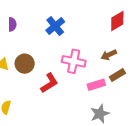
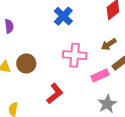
blue cross: (55, 26) -> (63, 16), moved
red L-shape: (49, 83) -> (55, 94), moved

